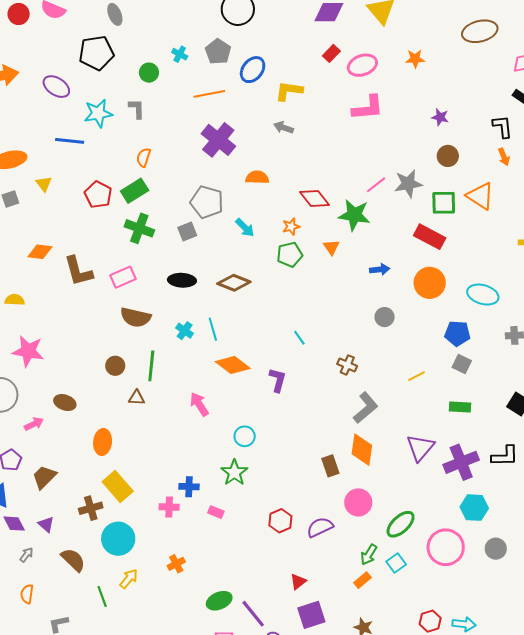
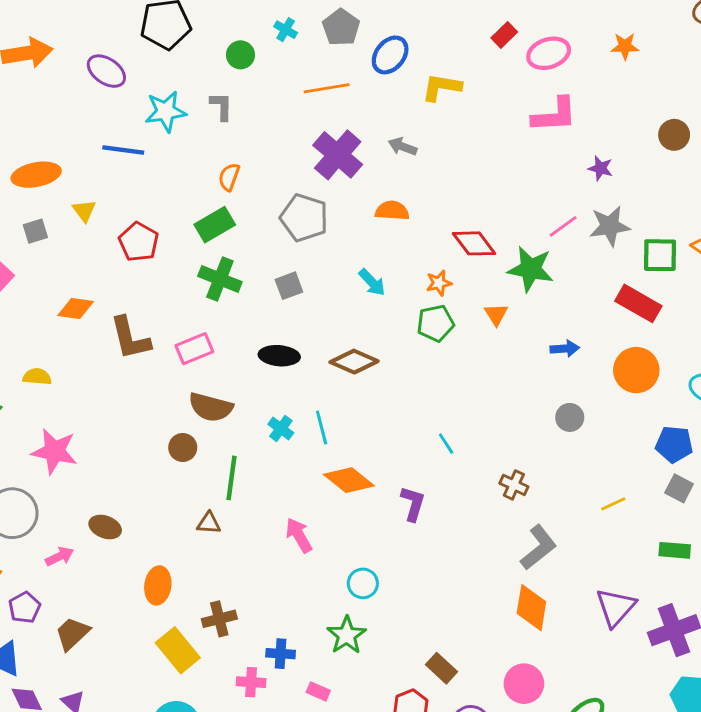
purple star: (440, 117) -> (600, 168), moved
gray arrow: (284, 128) -> (403, 147), moved
brown circle: (448, 156) -> (674, 135), moved
red pentagon: (98, 195) -> (139, 242), moved
gray pentagon: (207, 202) -> (304, 218), moved
brown circle: (115, 366) -> (183, 447), moved
brown rectangle: (330, 466) -> (442, 668), moved, turned -30
brown cross: (91, 508) -> (219, 619), moved

